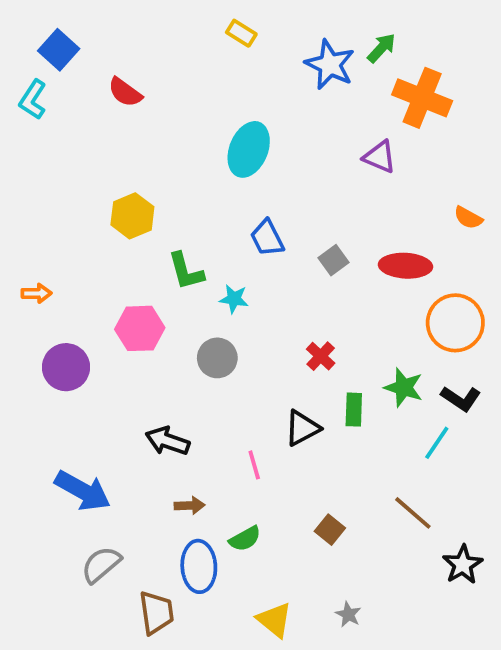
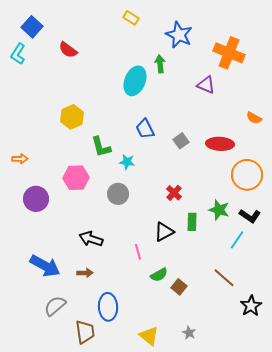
green arrow: (381, 48) -> (160, 64), moved, turned -48
brown arrow: (190, 506) -> (85, 273), moved
green semicircle: (245, 539) -> (159, 275), moved

